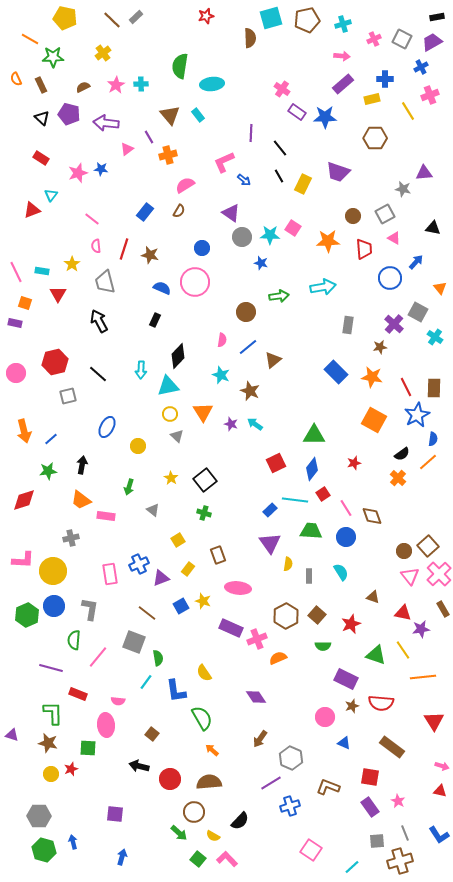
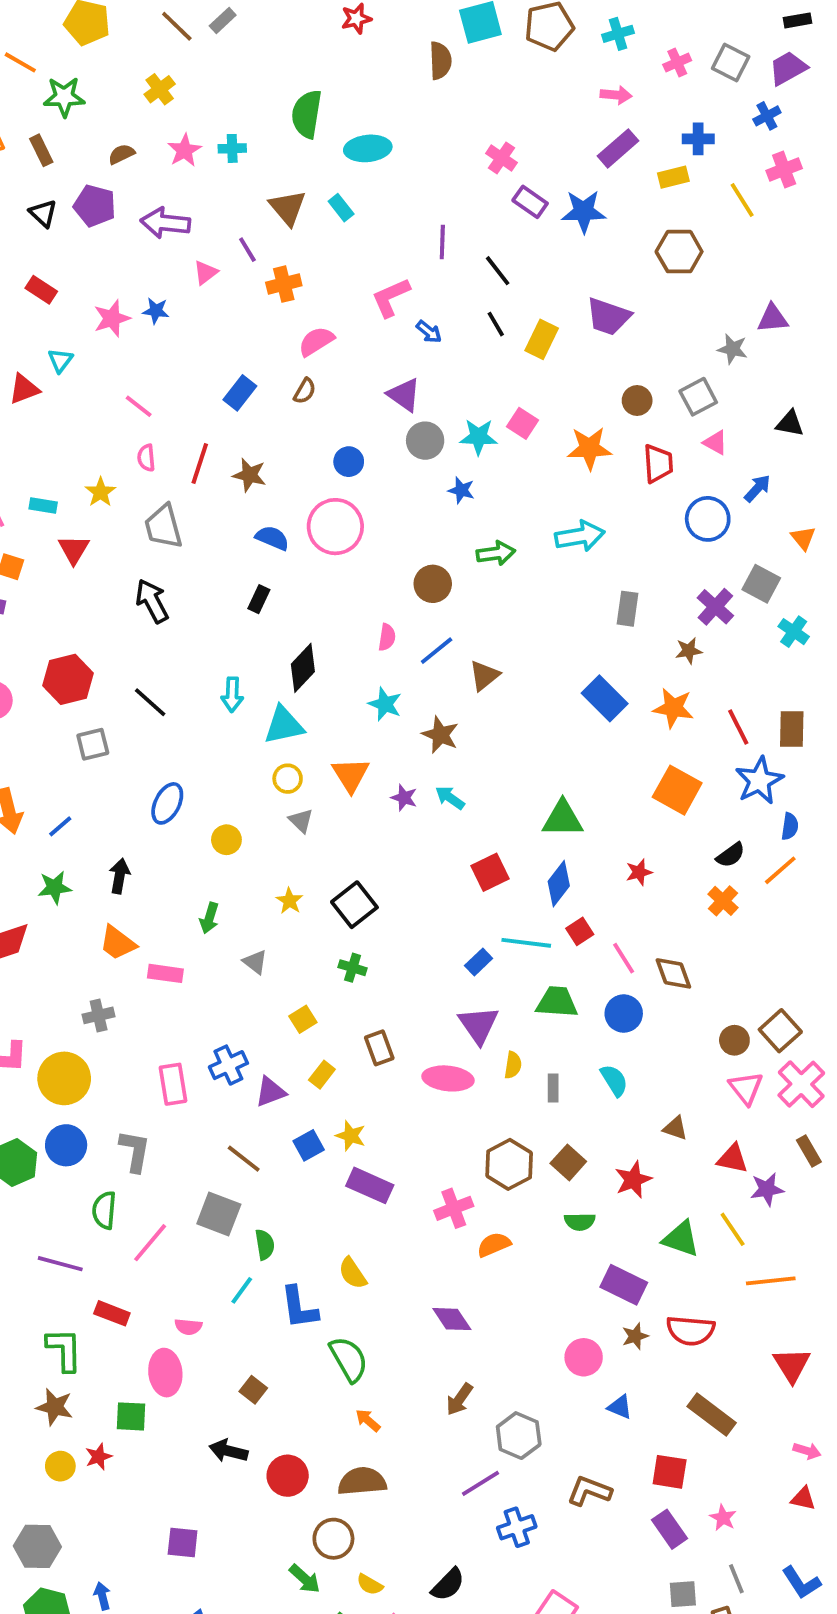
pink ellipse: (238, 588) -> (448, 1078), moved
purple rectangle: (231, 628) -> (370, 1185), moved
black semicircle: (240, 821) -> (448, 1585), moved

